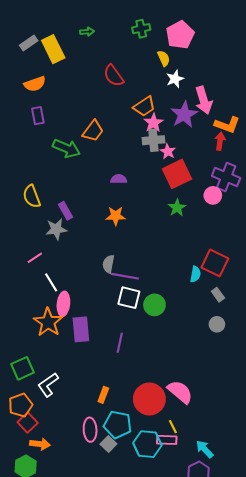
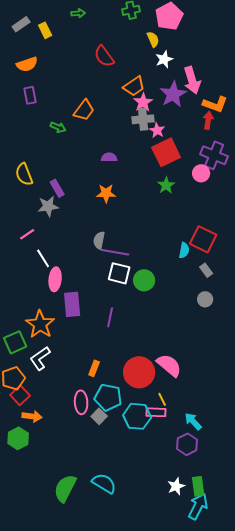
yellow rectangle: (53, 49) -> (45, 30), size x0.6
green arrow: (67, 148) -> (58, 127), size x0.6
orange star: (48, 322) -> (40, 324), moved

